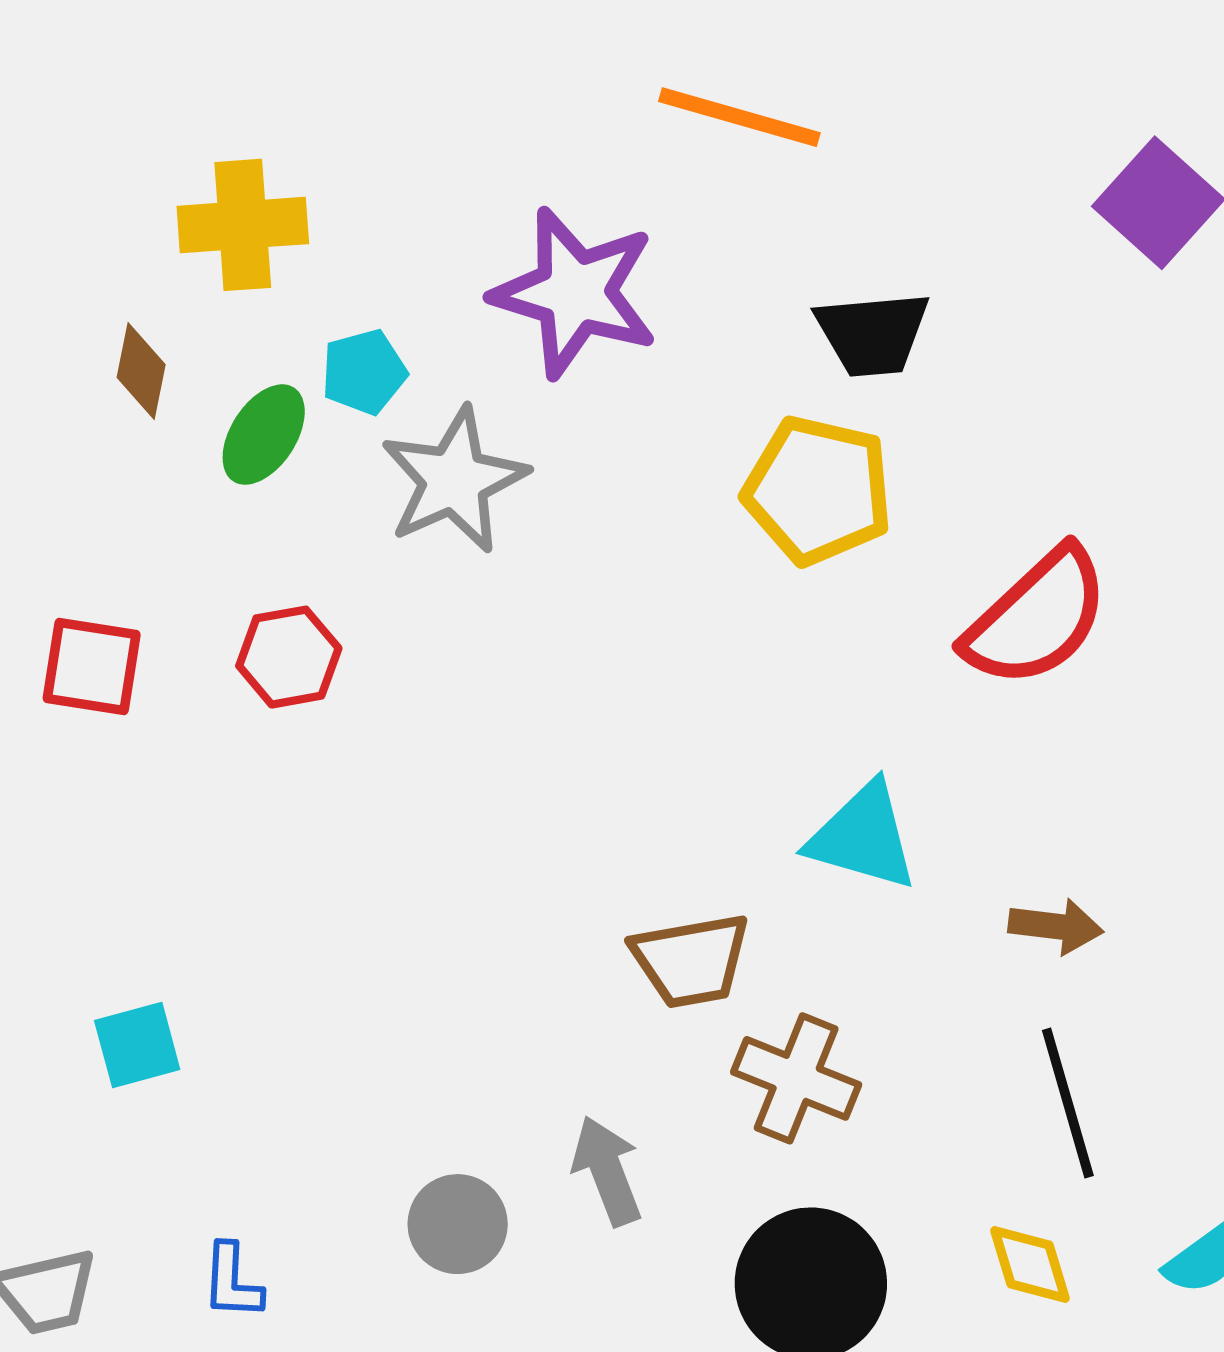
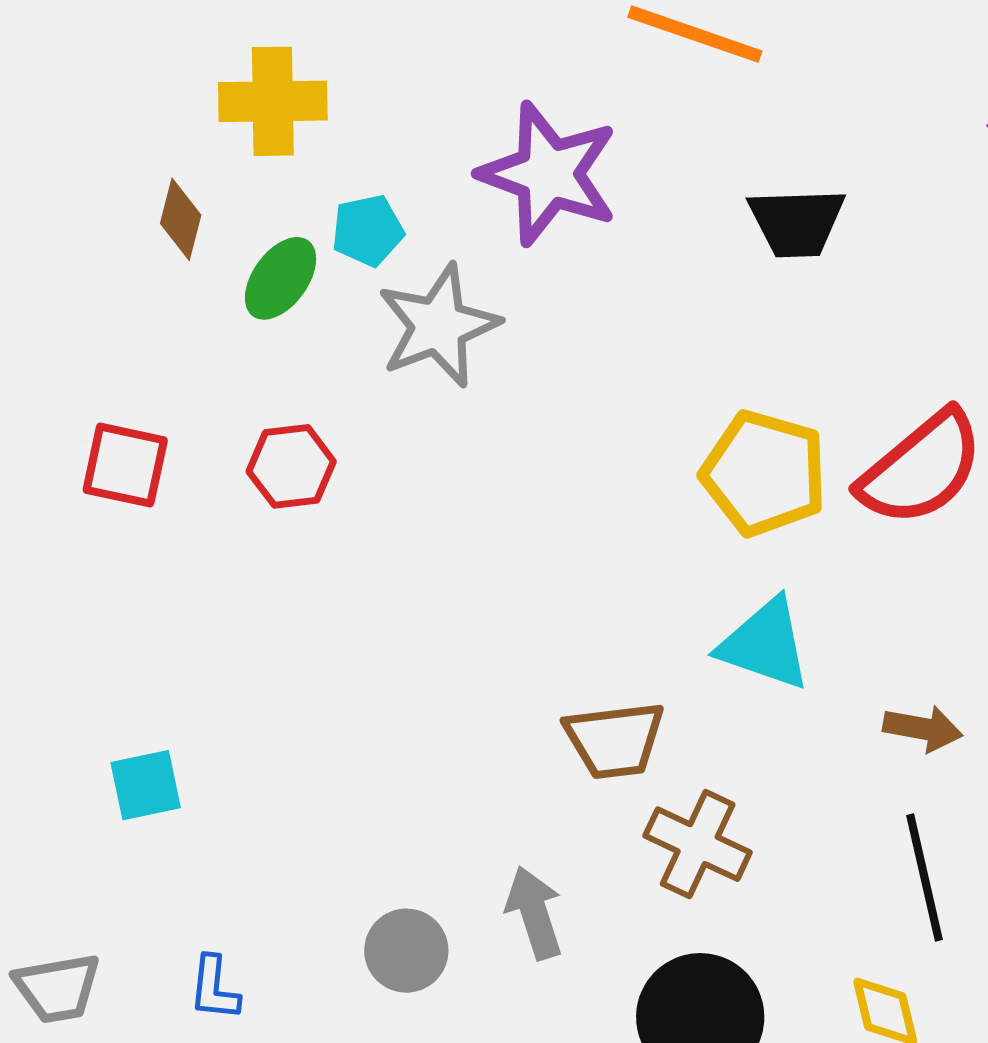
yellow pentagon: (818, 490) -> (764, 473), moved

